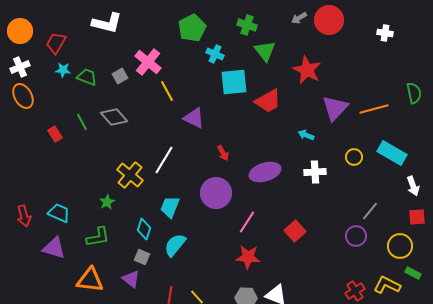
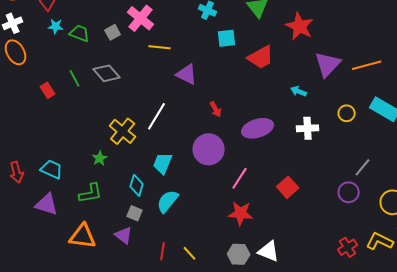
cyan square: (234, 82) -> (227, 38), size x0.7
yellow line: (167, 91) -> (160, 47), turned -55

